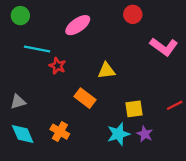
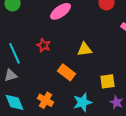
cyan line: (37, 49) -> (14, 53), moved, turned 55
cyan star: (118, 134) -> (82, 102), moved

